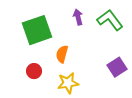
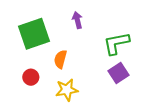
green L-shape: (110, 20) -> (116, 43), moved, turned -64

